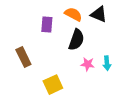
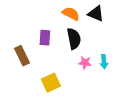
purple rectangle: (47, 24) -> (45, 38), moved
black semicircle: (76, 40) -> (74, 39), turned -30

